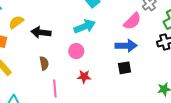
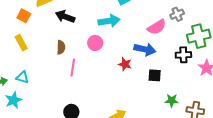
black square: (125, 68) -> (155, 75), moved
red star: (84, 77) -> (125, 64), moved
pink line: (55, 89) -> (73, 68), moved

